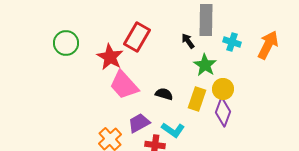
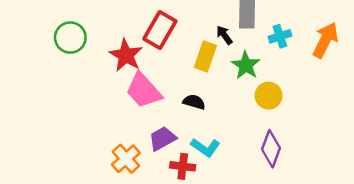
cyan cross: (232, 42) -> (280, 36), turned -36
yellow rectangle: (197, 99) -> (205, 56), moved
purple diamond: (223, 112) -> (271, 149), moved

